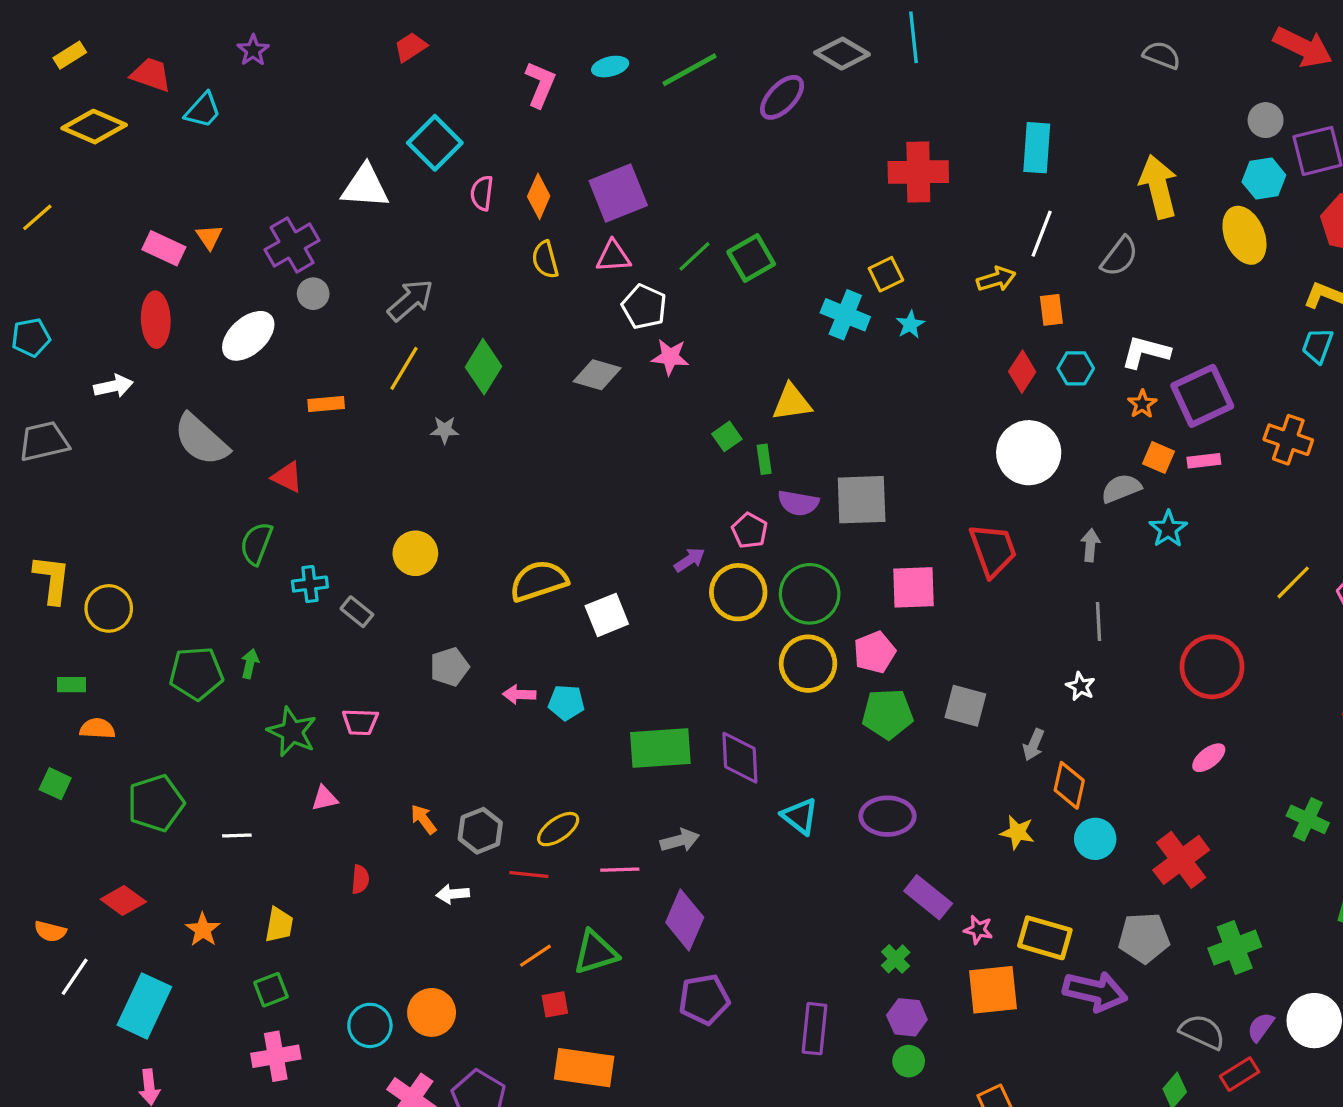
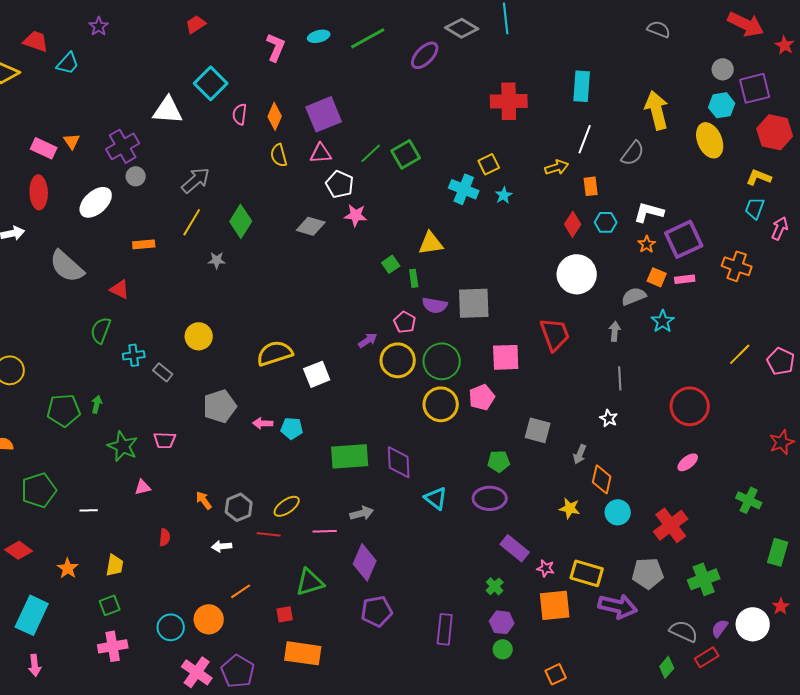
gray pentagon: (449, 667) -> (220, 406), size x1.4
green pentagon: (888, 714) -> (499, 461), moved, size x0.7
orange line: (535, 956) -> (241, 591), moved

